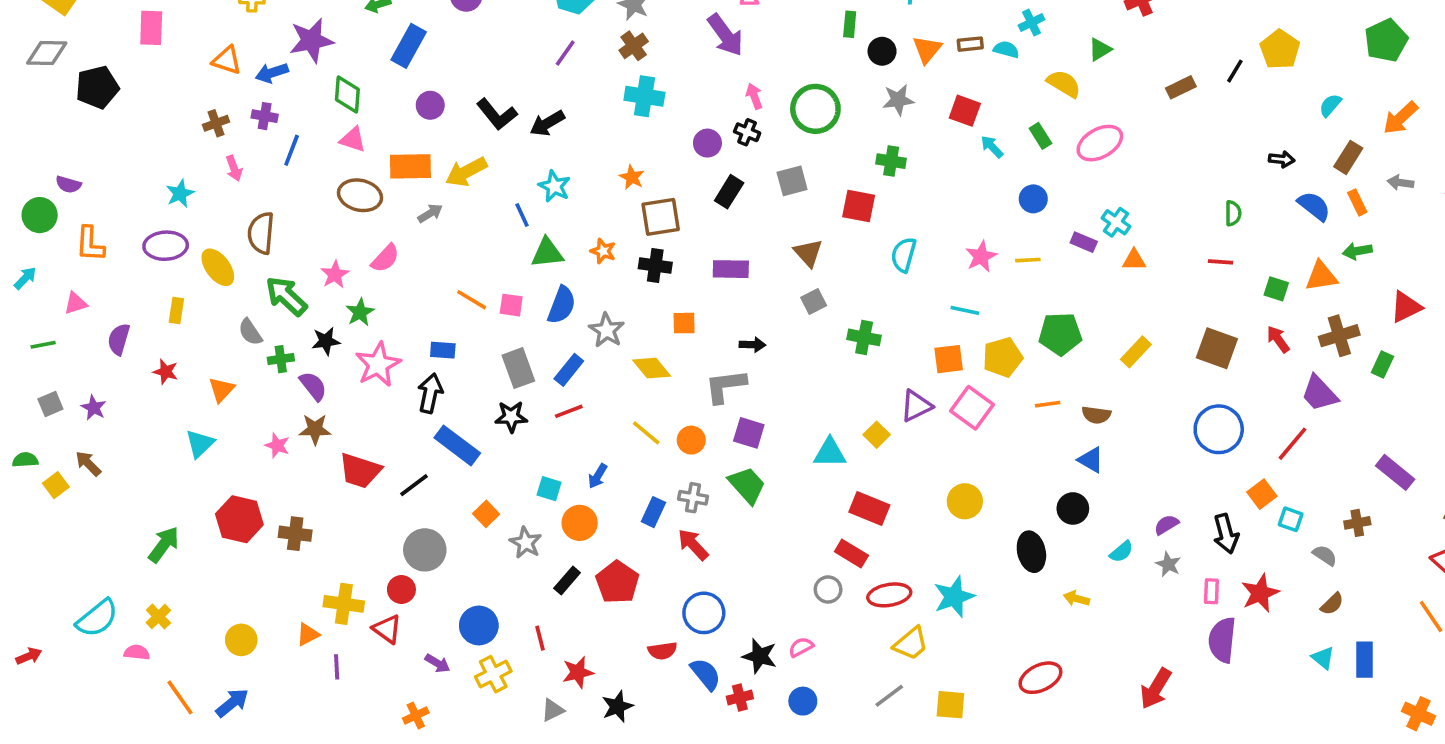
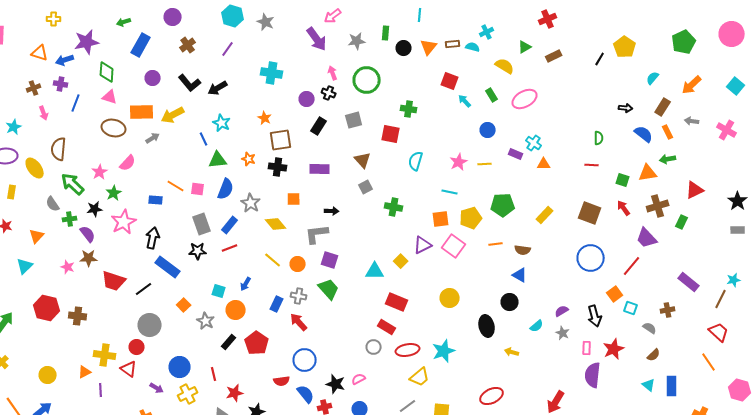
brown cross: (634, 46) -> (188, 45), moved
brown rectangle: (1181, 87) -> (554, 56), moved
gray star: (898, 100) -> (357, 41), moved
blue rectangle: (443, 350) -> (156, 200), moved

